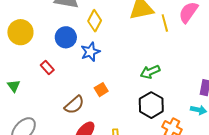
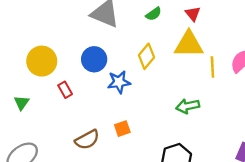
yellow diamond: (95, 21) -> (147, 56), moved
yellow circle: (20, 32) -> (42, 61), moved
green arrow: (150, 72) -> (188, 106), moved

